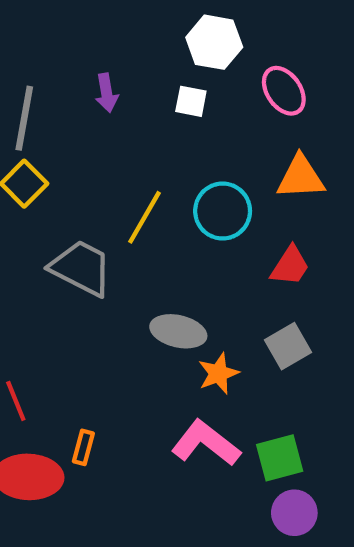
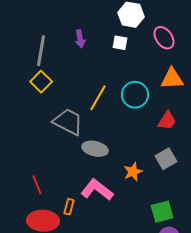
gray ellipse: (178, 331) -> (95, 149), moved
pink L-shape: (206, 443) -> (97, 190), moved

